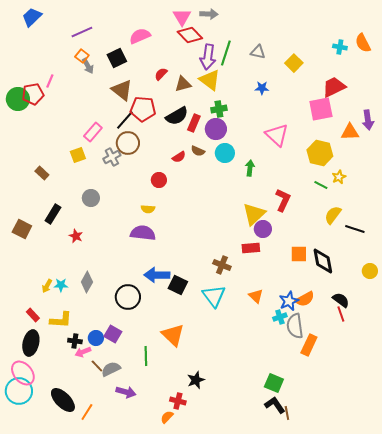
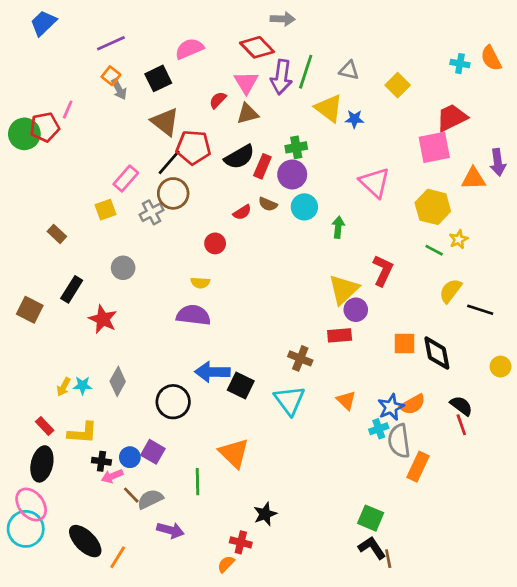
pink triangle: (182, 17) -> (246, 82), moved
yellow triangle: (210, 80) -> (329, 108), moved
red star: (76, 236) -> (103, 319), size x1.5

